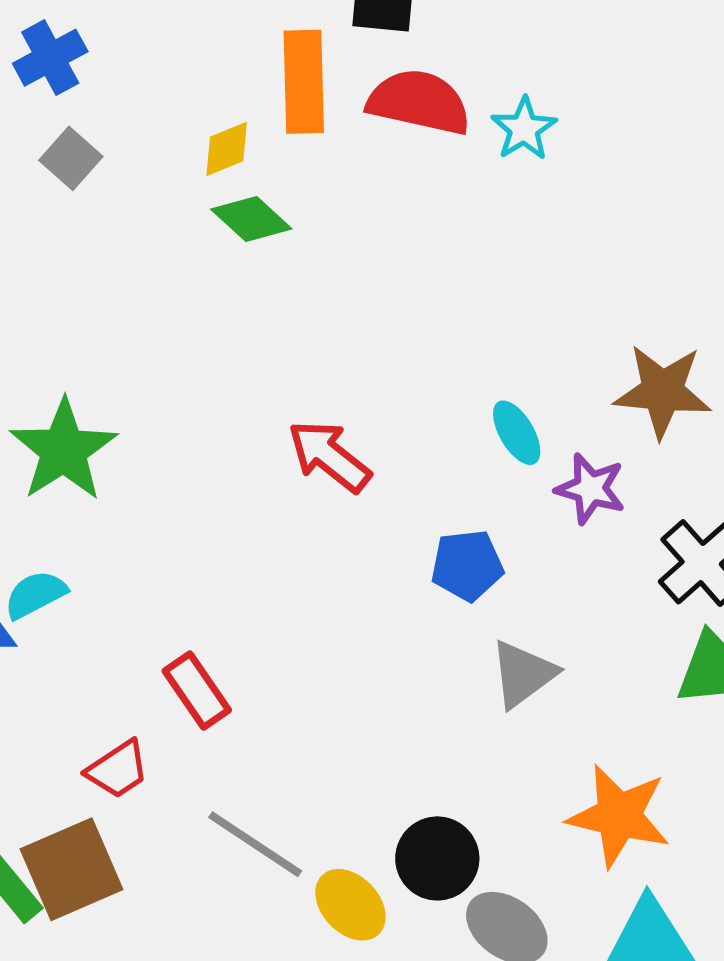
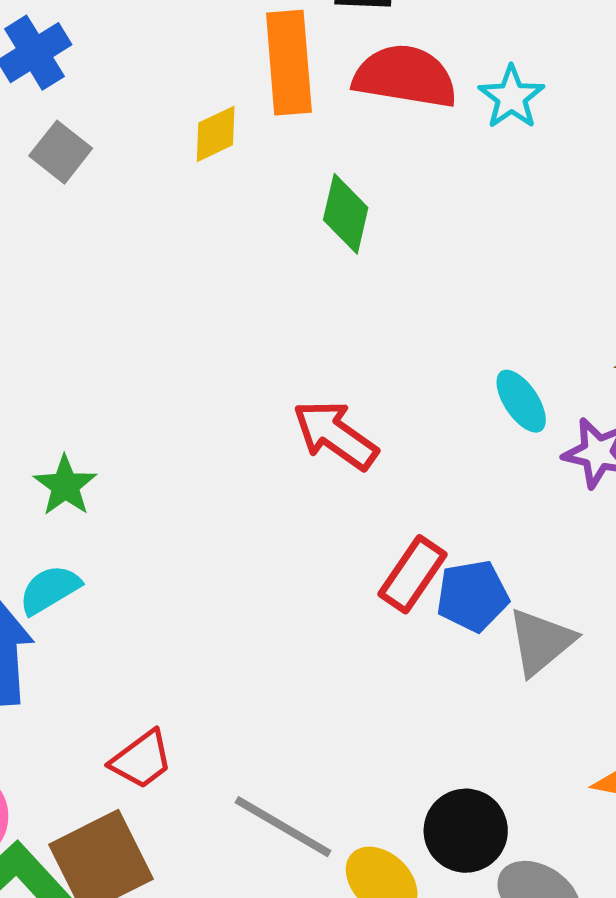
green diamond: (251, 219) -> (346, 214), moved, turned 64
green star: (64, 450) -> (65, 486), moved, size x0.6
blue pentagon: (467, 565) -> (472, 596), moved
red rectangle: (197, 690) -> (413, 574), moved, turned 72

